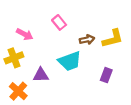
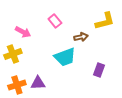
yellow L-shape: (113, 39) -> (105, 21), moved
purple triangle: (41, 75) -> (38, 83), moved
orange cross: (18, 91) -> (17, 85), turned 30

